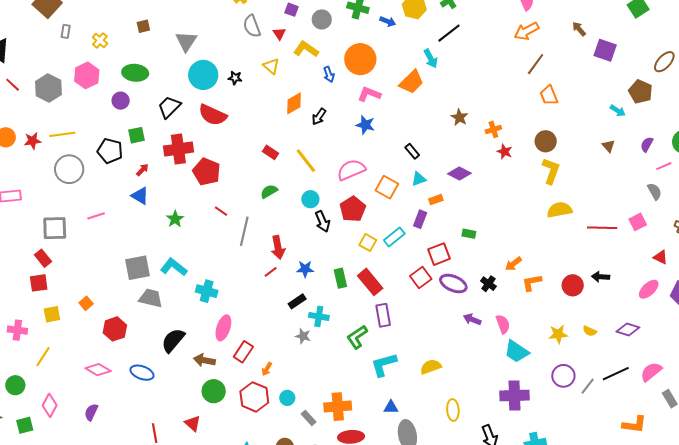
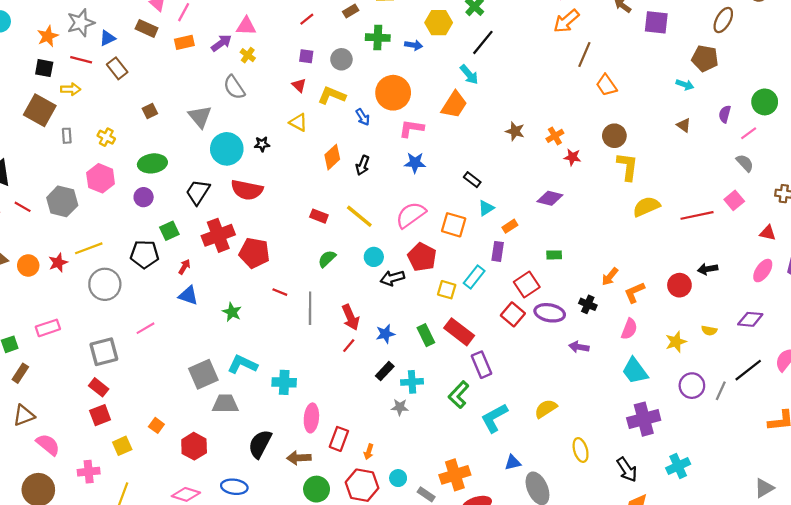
gray semicircle: (252, 26) -> (234, 87), moved
purple diamond: (459, 174) -> (550, 198), moved
black arrow: (322, 221) -> (392, 278), turned 110
pink semicircle: (503, 324) -> (629, 329), moved, turned 54
cyan trapezoid: (516, 351) -> (635, 371), turned 32

